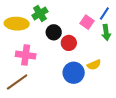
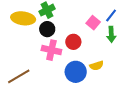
black circle: (54, 32) -> (47, 29), moved
pink cross: (26, 55) -> (51, 50), moved

